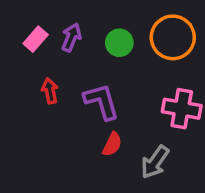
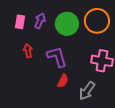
pink rectangle: (36, 39) -> (20, 22), turned -32
green circle: (119, 43) -> (67, 24), size x1.5

